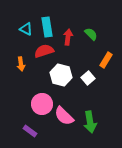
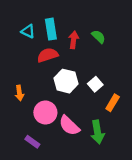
orange rectangle: (106, 60) -> (113, 103), moved
orange arrow: (21, 64) -> (19, 93), moved

